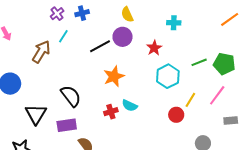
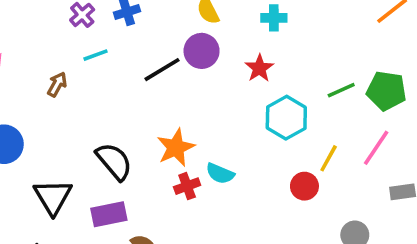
cyan cross: (174, 23) -> (274, 18), moved
cyan line: (63, 36) -> (95, 55), turned 40
brown arrow: (41, 52) -> (57, 84), size x0.6
orange star: (114, 76) -> (176, 148), moved

